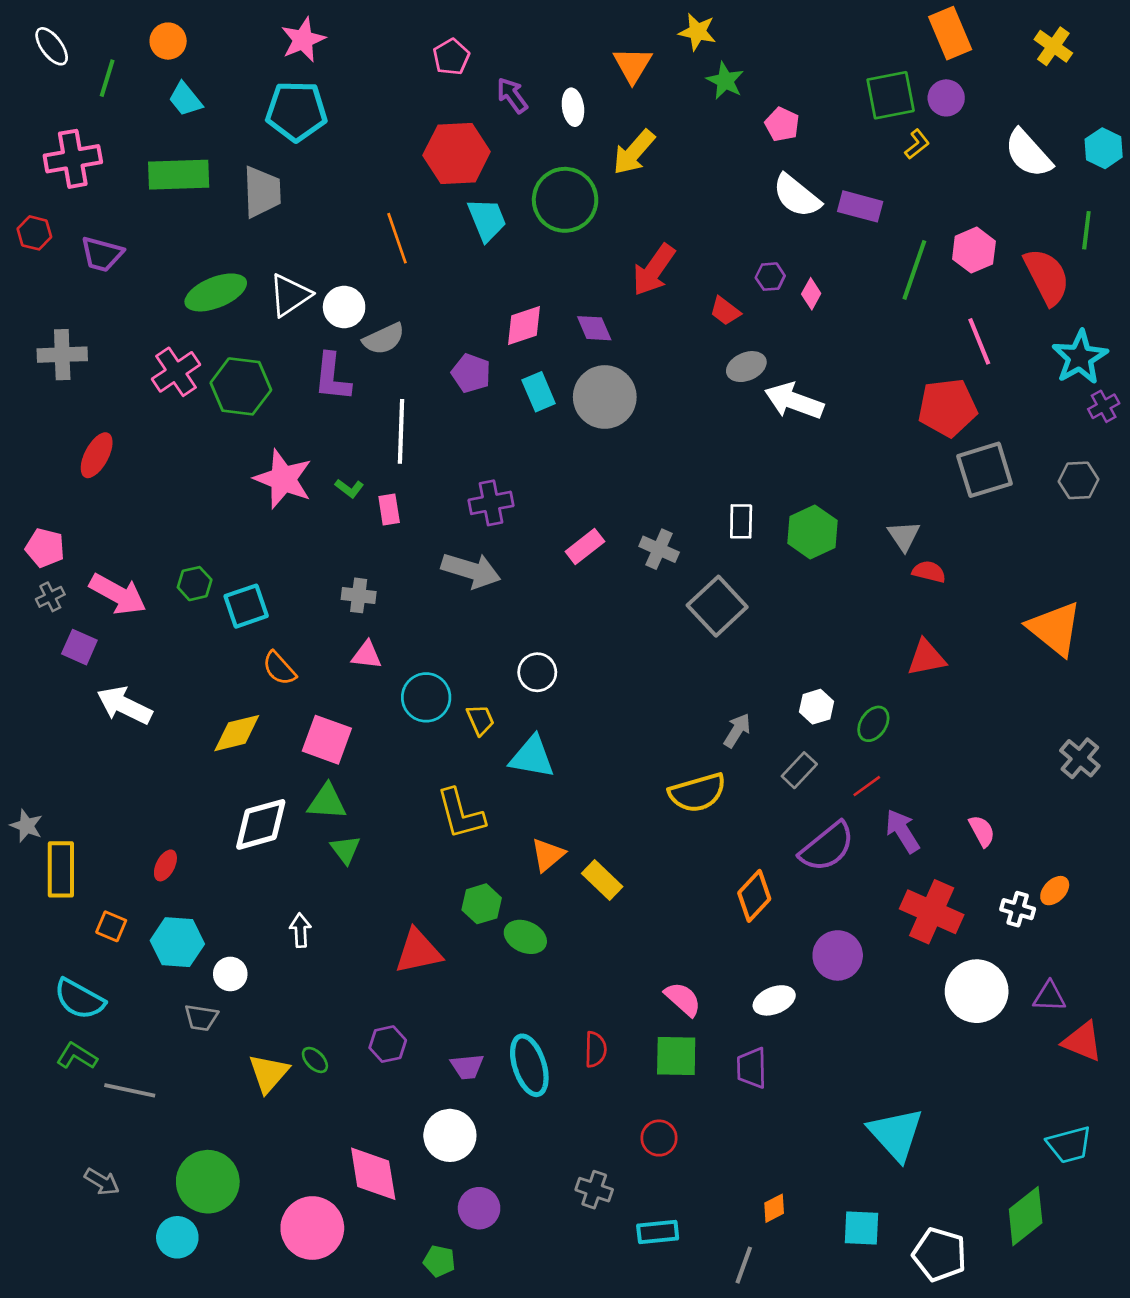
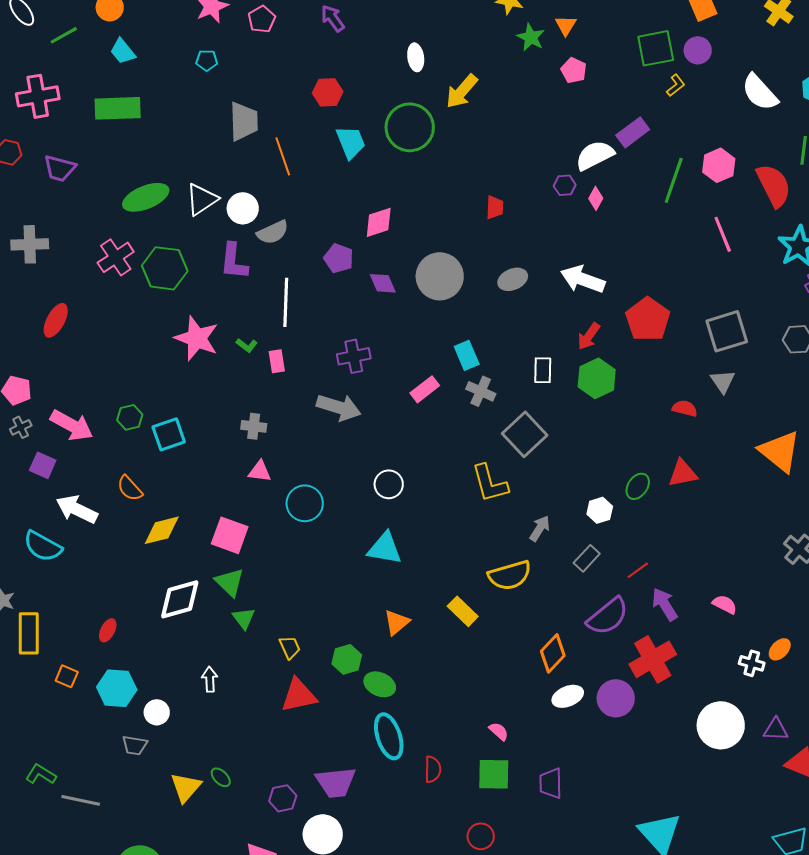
pink pentagon: (451, 57) -> (262, 19), moved
orange triangle: (633, 65) -> (566, 25), moved, size x0.7
green line: (107, 78) -> (64, 35), turned 44
purple arrow: (512, 95) -> (333, 18), moved
cyan pentagon: (296, 111) -> (207, 60), size x0.5
red hexagon: (457, 154) -> (328, 92), size x0.6
gray trapezoid: (262, 192) -> (244, 121), moved
white semicircle: (797, 196) -> (595, 155), moved, turned 114
purple rectangle: (860, 206) -> (633, 132), turned -52
red arrow: (654, 270) -> (589, 336), moved, size x0.7
red trapezoid: (725, 311) -> (495, 207), moved, turned -125
purple diamond: (594, 328) -> (383, 283), moved
gray ellipse: (746, 367) -> (513, 279), moved
cyan rectangle: (539, 392) -> (467, 355), moved
red pentagon: (947, 408) -> (648, 319), moved, turned -30
gray triangle: (904, 536) -> (723, 381), moved
orange semicircle: (279, 668) -> (130, 488), moved
yellow trapezoid: (480, 720) -> (290, 647), moved
green ellipse: (873, 724) -> (638, 486), moved
green triangle: (327, 802) -> (230, 582), turned 40
yellow L-shape: (461, 814) -> (490, 483), moved
pink semicircle: (982, 831) -> (725, 604), turned -35
yellow rectangle: (602, 880) -> (463, 611), moved
red cross: (932, 912) -> (653, 659), moved, turned 36
cyan semicircle: (79, 999) -> (43, 546), moved
pink semicircle: (683, 999) -> (499, 731), size x0.7
white ellipse: (774, 1000) -> (568, 696), moved
purple hexagon: (388, 1044) -> (283, 798), moved
cyan ellipse: (529, 1065) -> (389, 736), moved
purple trapezoid: (467, 1067) -> (336, 782), size x1.6

